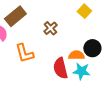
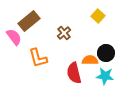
cyan star: (81, 71) -> (105, 76), moved

